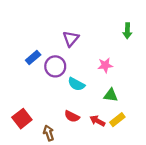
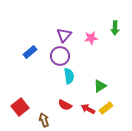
pink star: (105, 65) -> (91, 38), moved
purple circle: (55, 66) -> (60, 56), moved
cyan semicircle: (76, 84) -> (69, 76), turned -126
green triangle: (111, 95) -> (100, 86), turned -40

